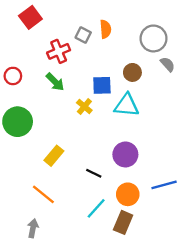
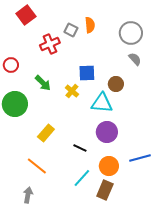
gray semicircle: (168, 64) -> (135, 59), moved
brown circle: (132, 72) -> (116, 84), moved
green arrow: (55, 82) -> (43, 83), moved
cyan triangle: (127, 105) -> (102, 103), moved

